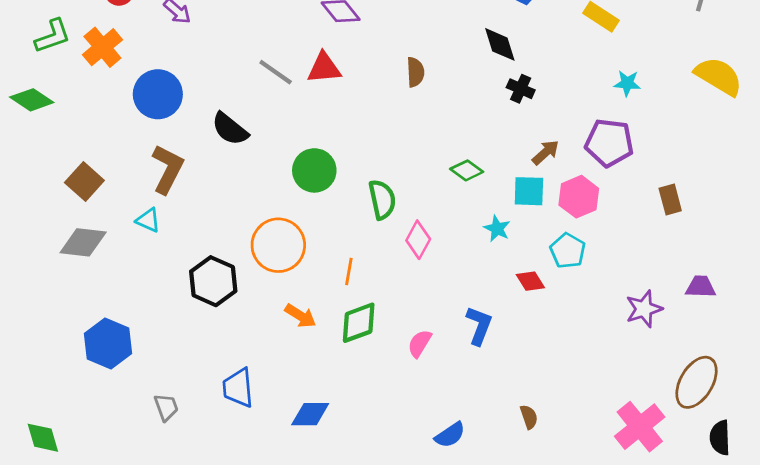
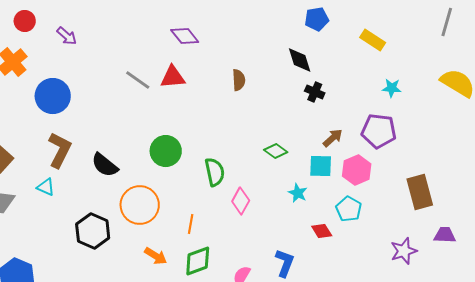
black semicircle: (230, 129) -> (105, 165), moved
brown rectangle: (670, 200) -> (420, 192), moved, size x1.6

